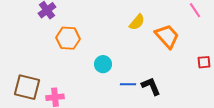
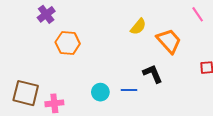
cyan circle: (103, 64) -> (100, 92), moved
black L-shape: (151, 86) -> (153, 74), moved

